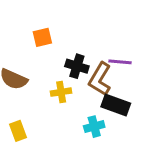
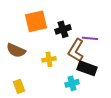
orange square: (42, 37) -> (36, 21), size x1.6
black cross: (77, 66) -> (63, 29), moved, turned -35

